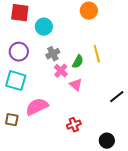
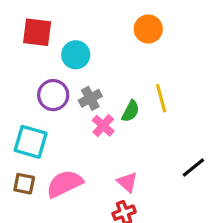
purple circle: (19, 52) -> (53, 95), moved
pink triangle: (76, 85) -> (127, 182), moved
brown square: (12, 120) -> (24, 184), moved

